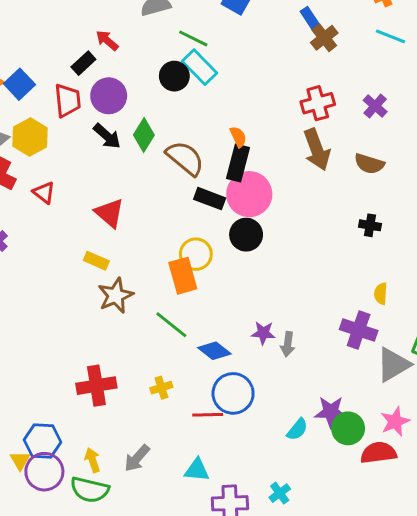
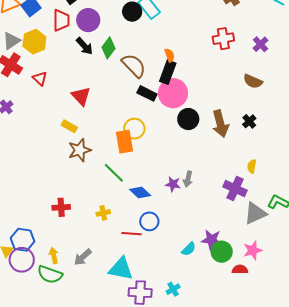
brown arrow: (317, 150) -> (220, 124), moved
black cross: (370, 225) -> (249, 121), turned 32
black circle: (246, 235) -> (188, 119), moved
gray arrow: (288, 344) -> (188, 179), moved
red cross: (96, 386) -> (61, 207), size x0.7
blue circle: (233, 393) -> (149, 221), size x0.7
red semicircle: (379, 453) -> (240, 269), size x0.7
cyan triangle: (197, 470) -> (121, 269), size x1.5

